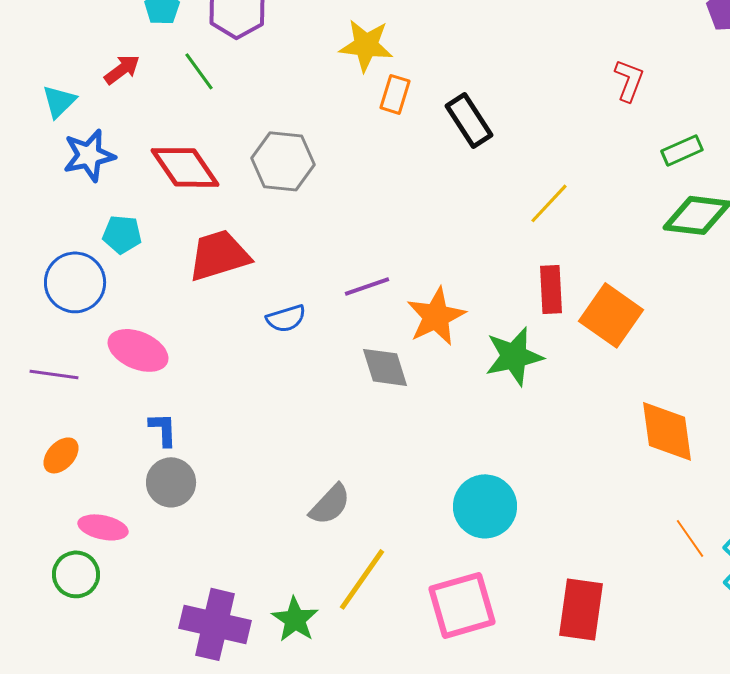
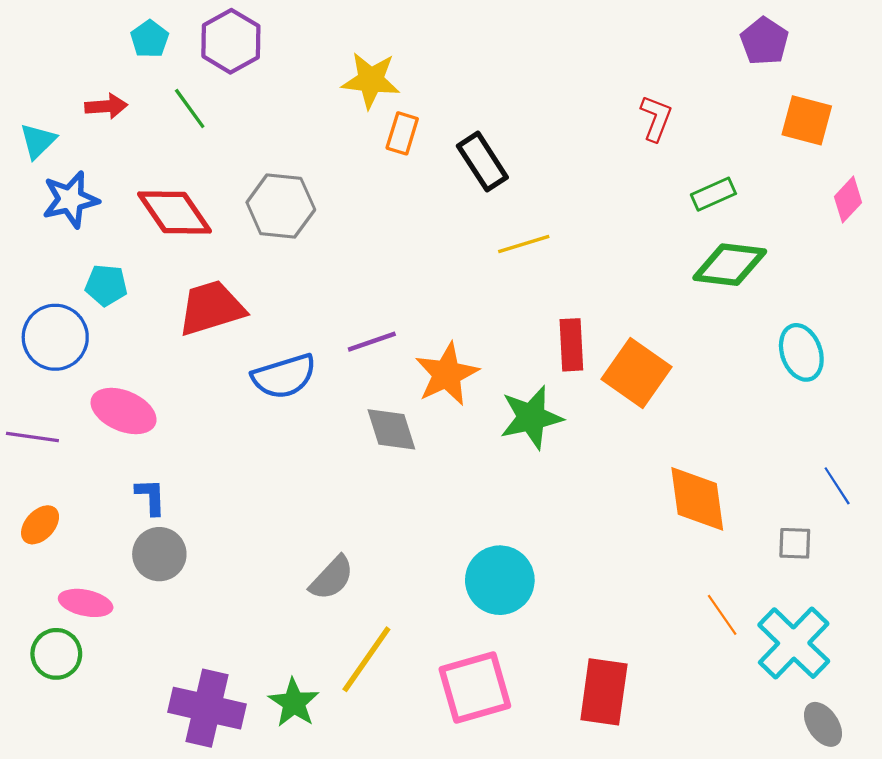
red arrow: (122, 69) -> (106, 106), turned 33
yellow line: (549, 203) -> (524, 244), moved, turned 30
blue semicircle: (286, 318) -> (284, 376), size x1.5

